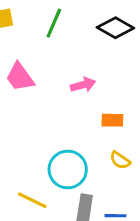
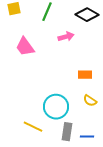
pink arrow: (83, 85) -> (66, 37), moved

